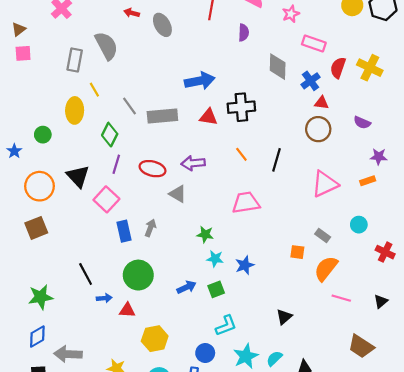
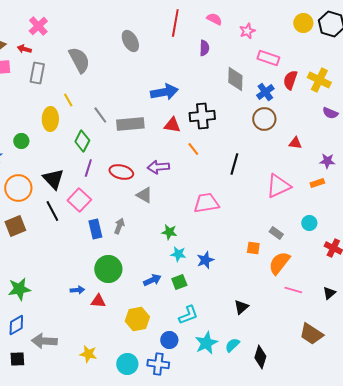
red arrow: (132, 13) -> (24, 49), moved
gray rectangle: (75, 60) -> (37, 73), moved
red triangle: (322, 103) -> (295, 143), moved
purple semicircle: (362, 123) -> (330, 113), moved
brown circle: (318, 129) -> (264, 119), moved
orange line: (241, 154) -> (193, 149), moved
black line: (86, 274) -> (52, 211), moved
yellow hexagon: (155, 339) -> (137, 319), moved

